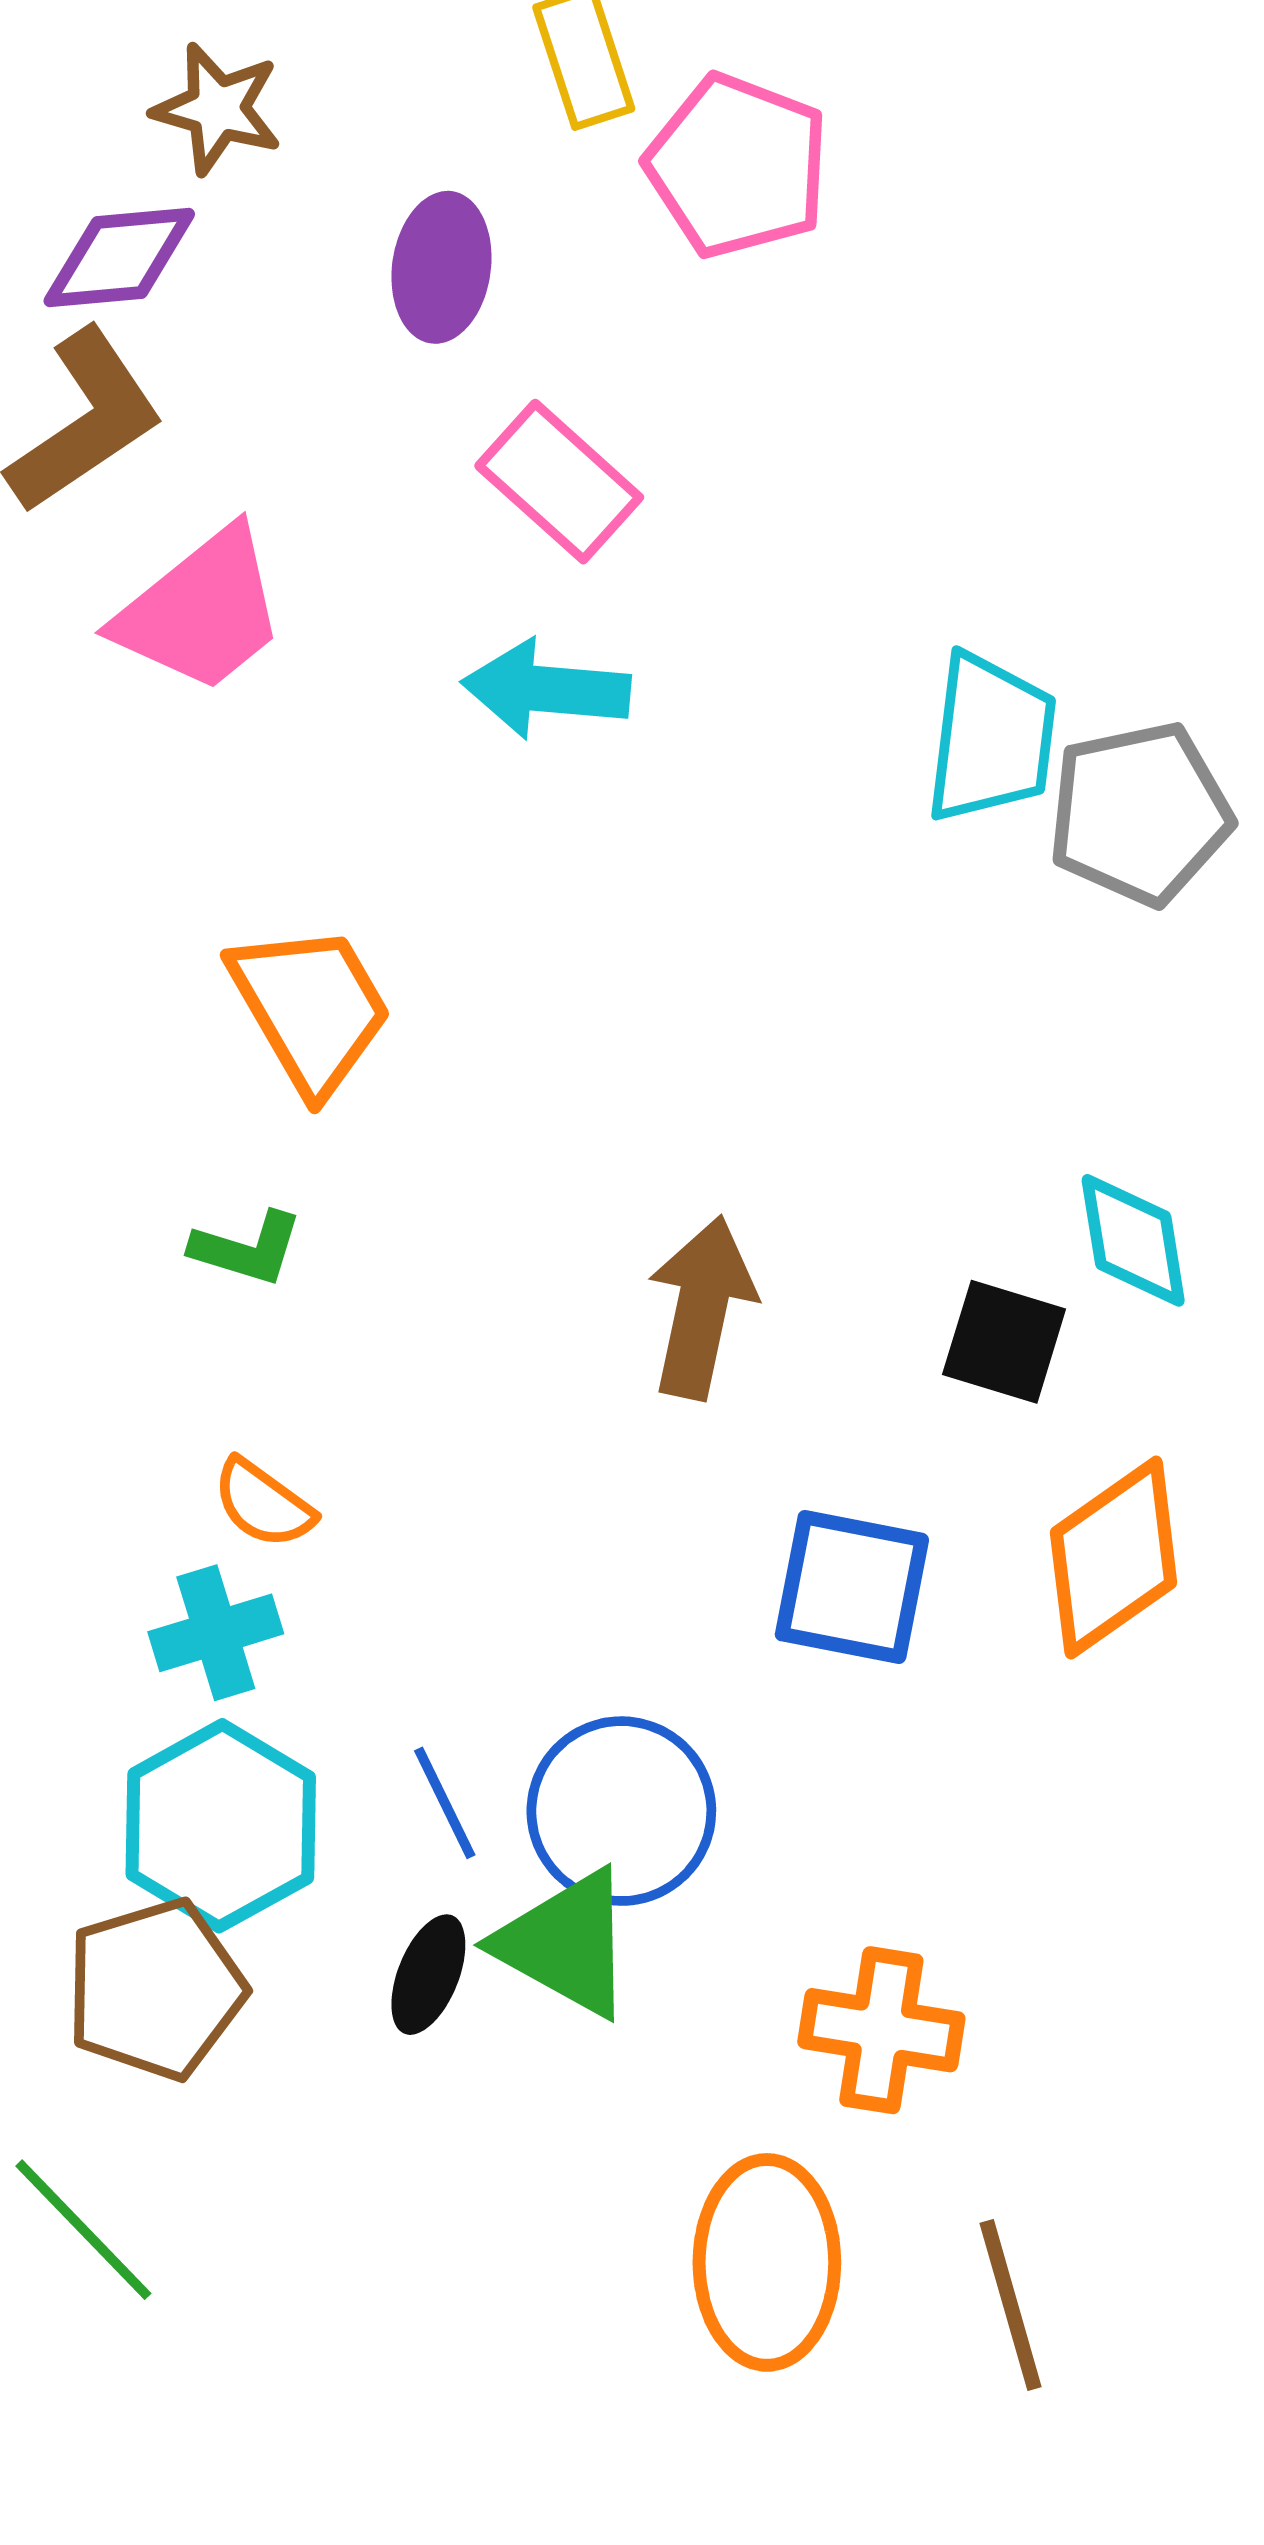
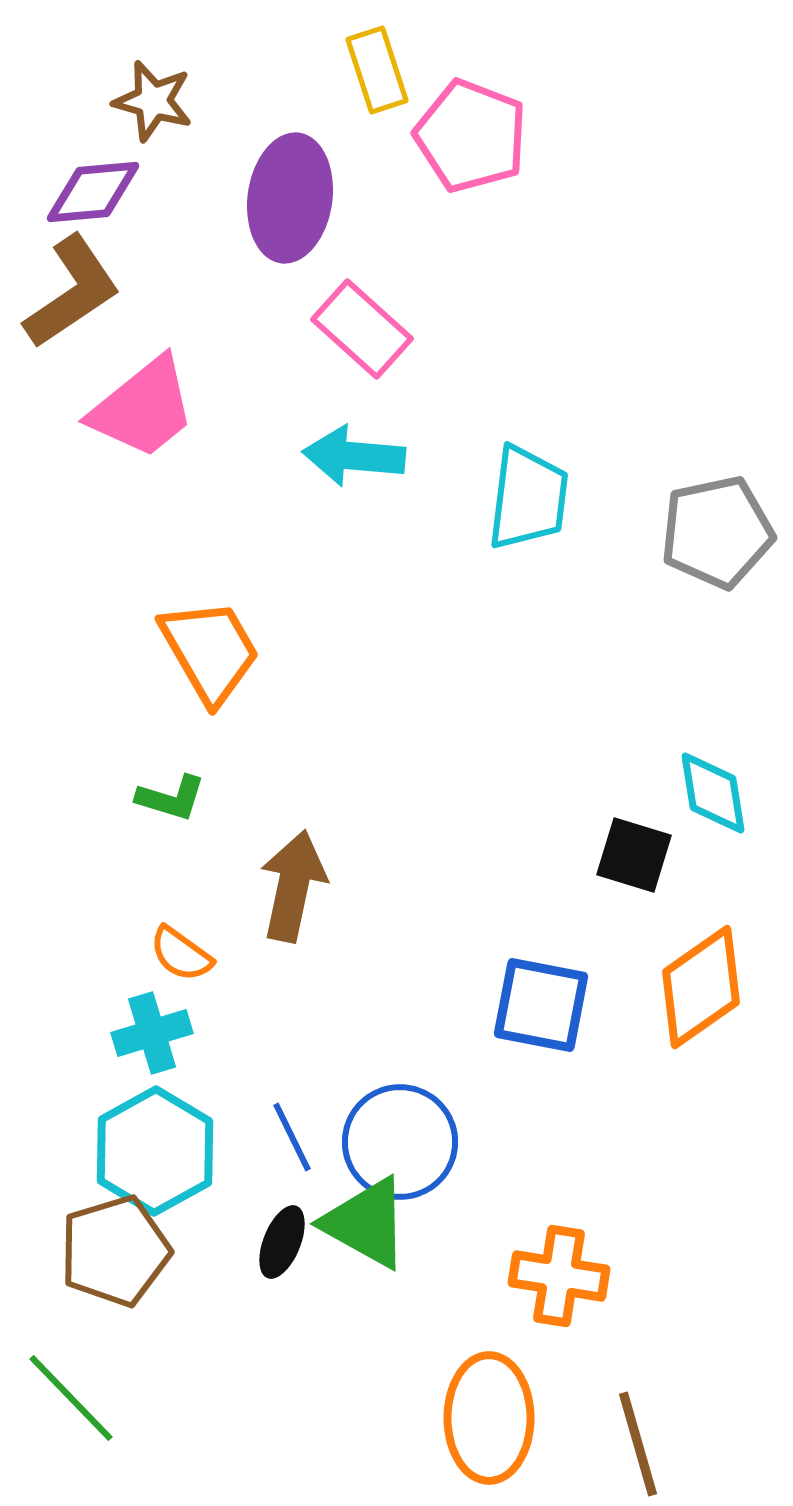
purple ellipse: (441, 267) -> (290, 198), size x1.4
cyan trapezoid: (991, 738) -> (528, 498), moved
brown arrow: (701, 1307) -> (293, 886), moved

